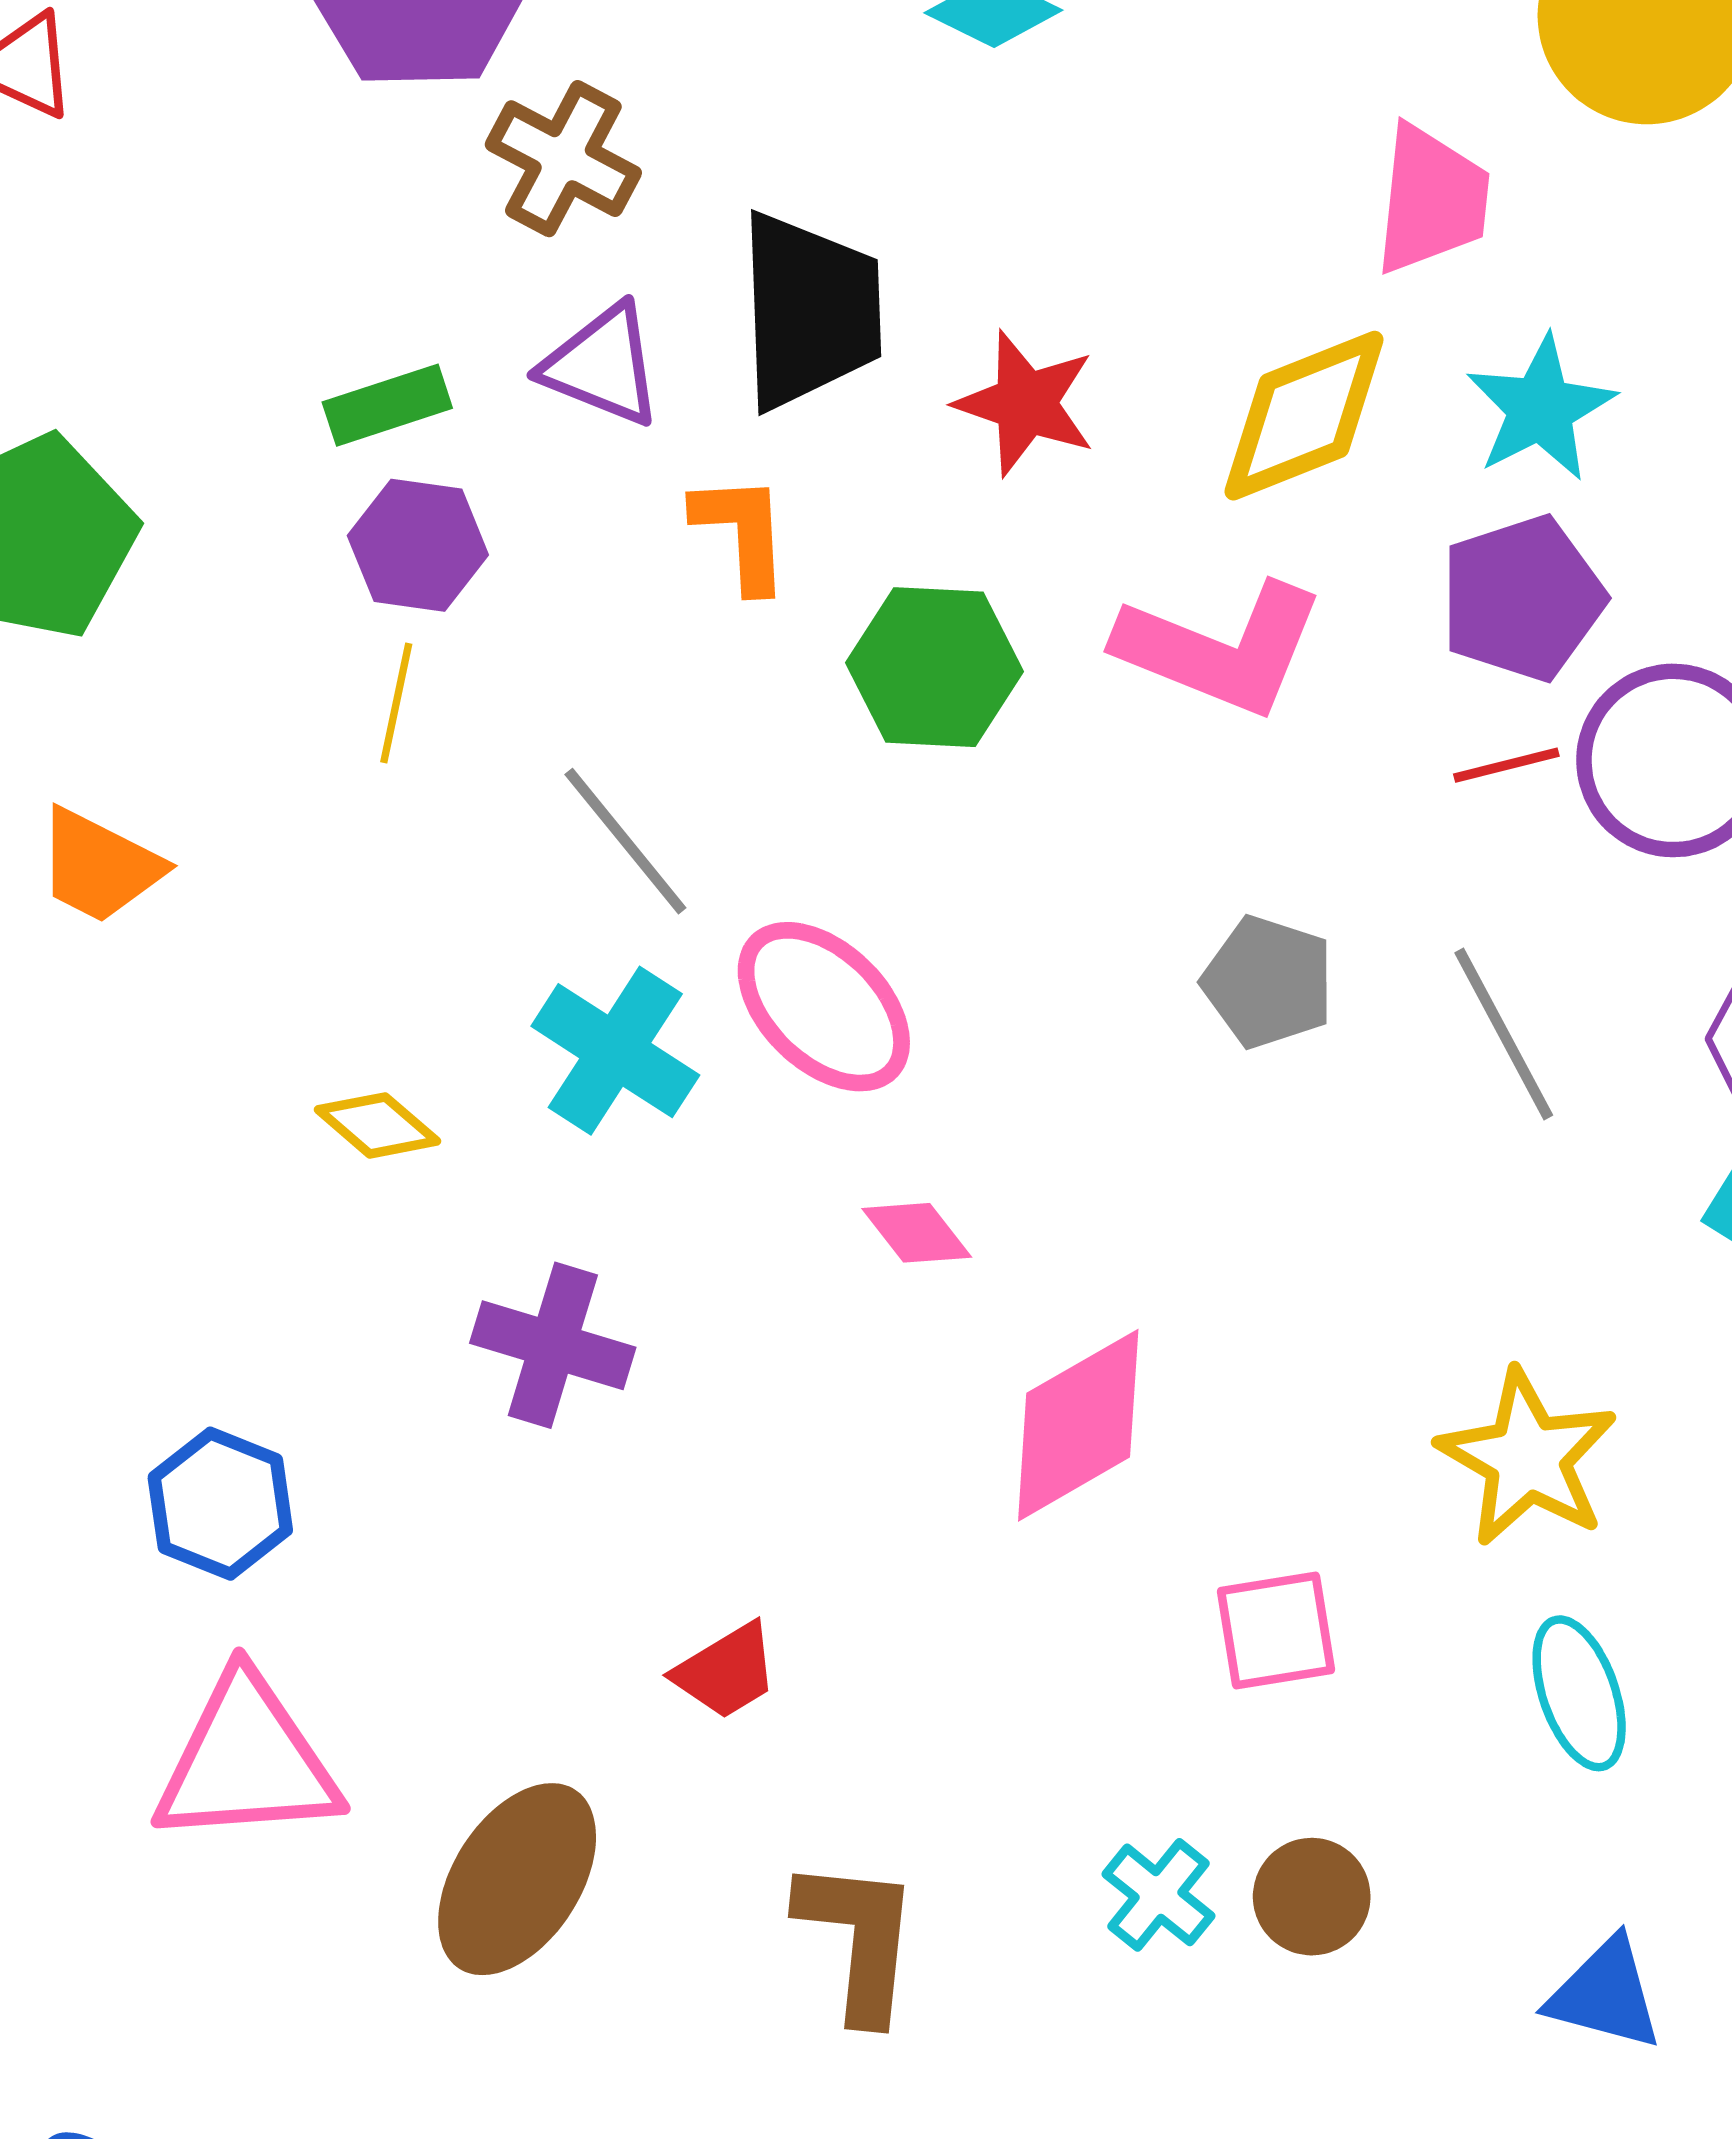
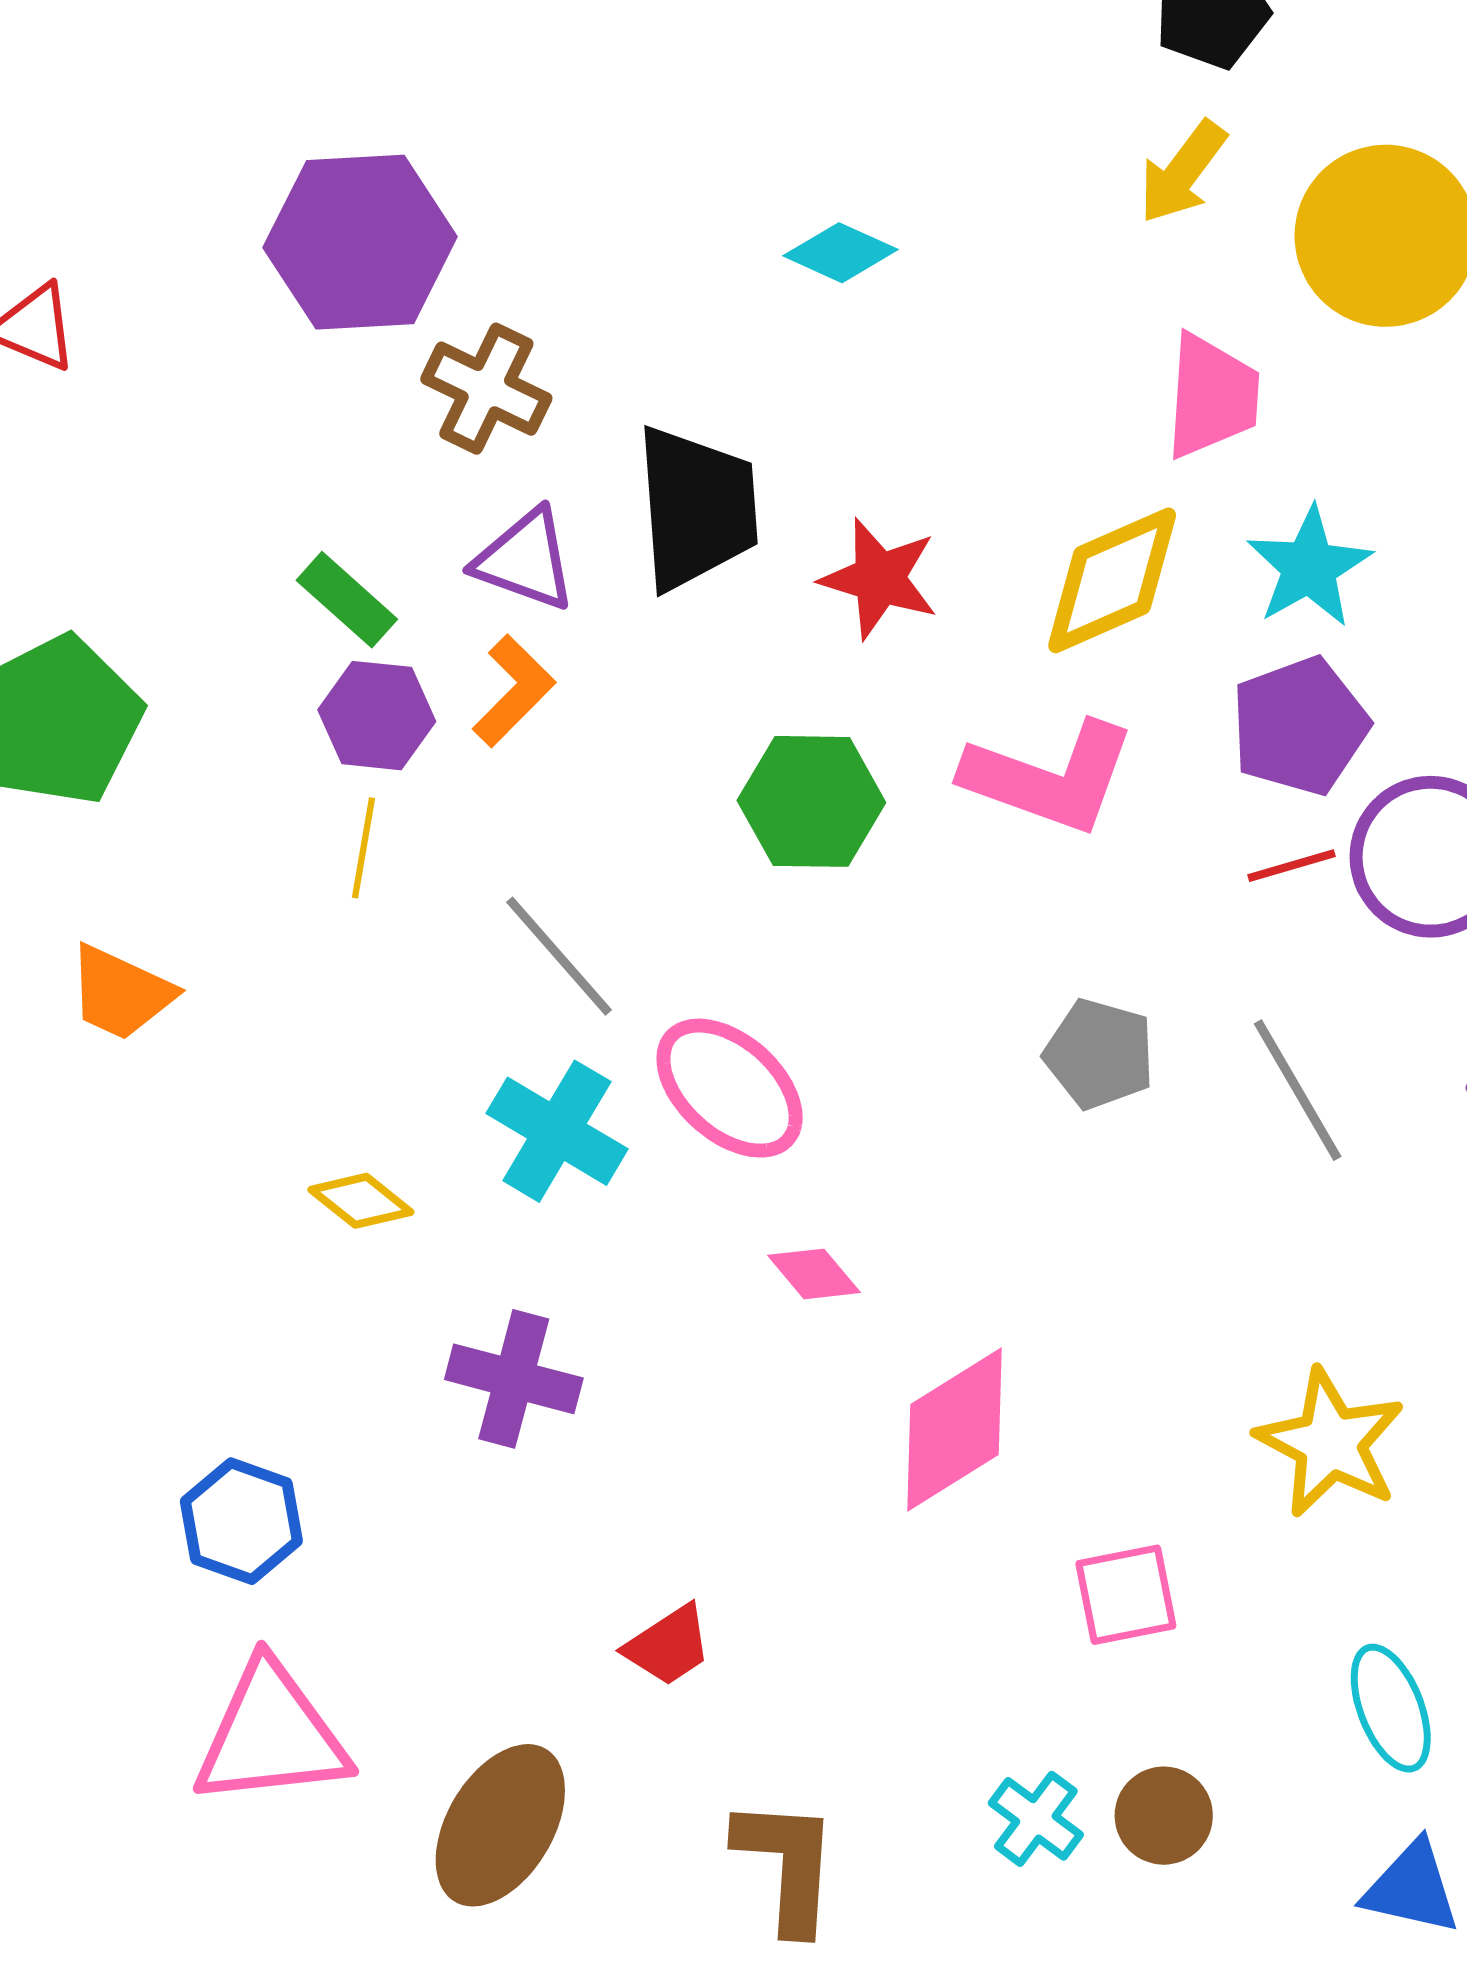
green rectangle: (387, 405) -> (347, 600), turned 62
orange L-shape: (742, 532) -> (514, 691), moved, turned 50
cyan ellipse: (1579, 1693) -> (1391, 1708), moved

